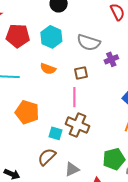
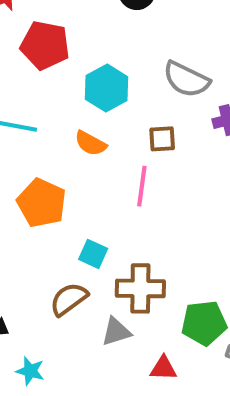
cyan hexagon: (51, 37) -> (107, 88), moved
orange semicircle: (48, 69) -> (90, 143), moved
brown cross: (78, 125) -> (140, 288), moved, turned -30

